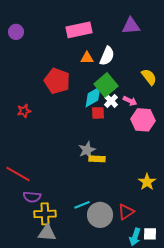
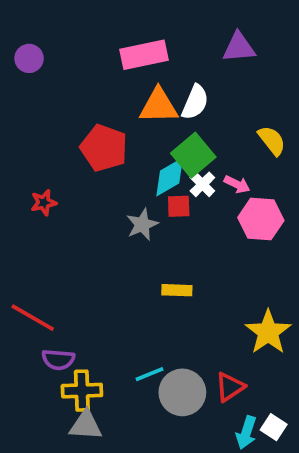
orange triangle: (87, 58) -> (159, 106), size x1.6
gray star: (87, 150) -> (142, 224), moved
yellow star: (147, 182) -> (268, 332), size x1.4
white square: (150, 234) -> (274, 427), turned 32

